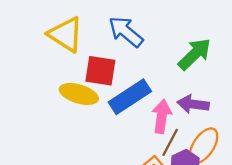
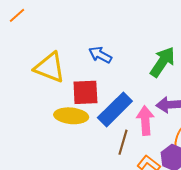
blue arrow: (126, 32) -> (100, 55), size x0.7
brown line: (170, 142) -> (123, 142), moved

